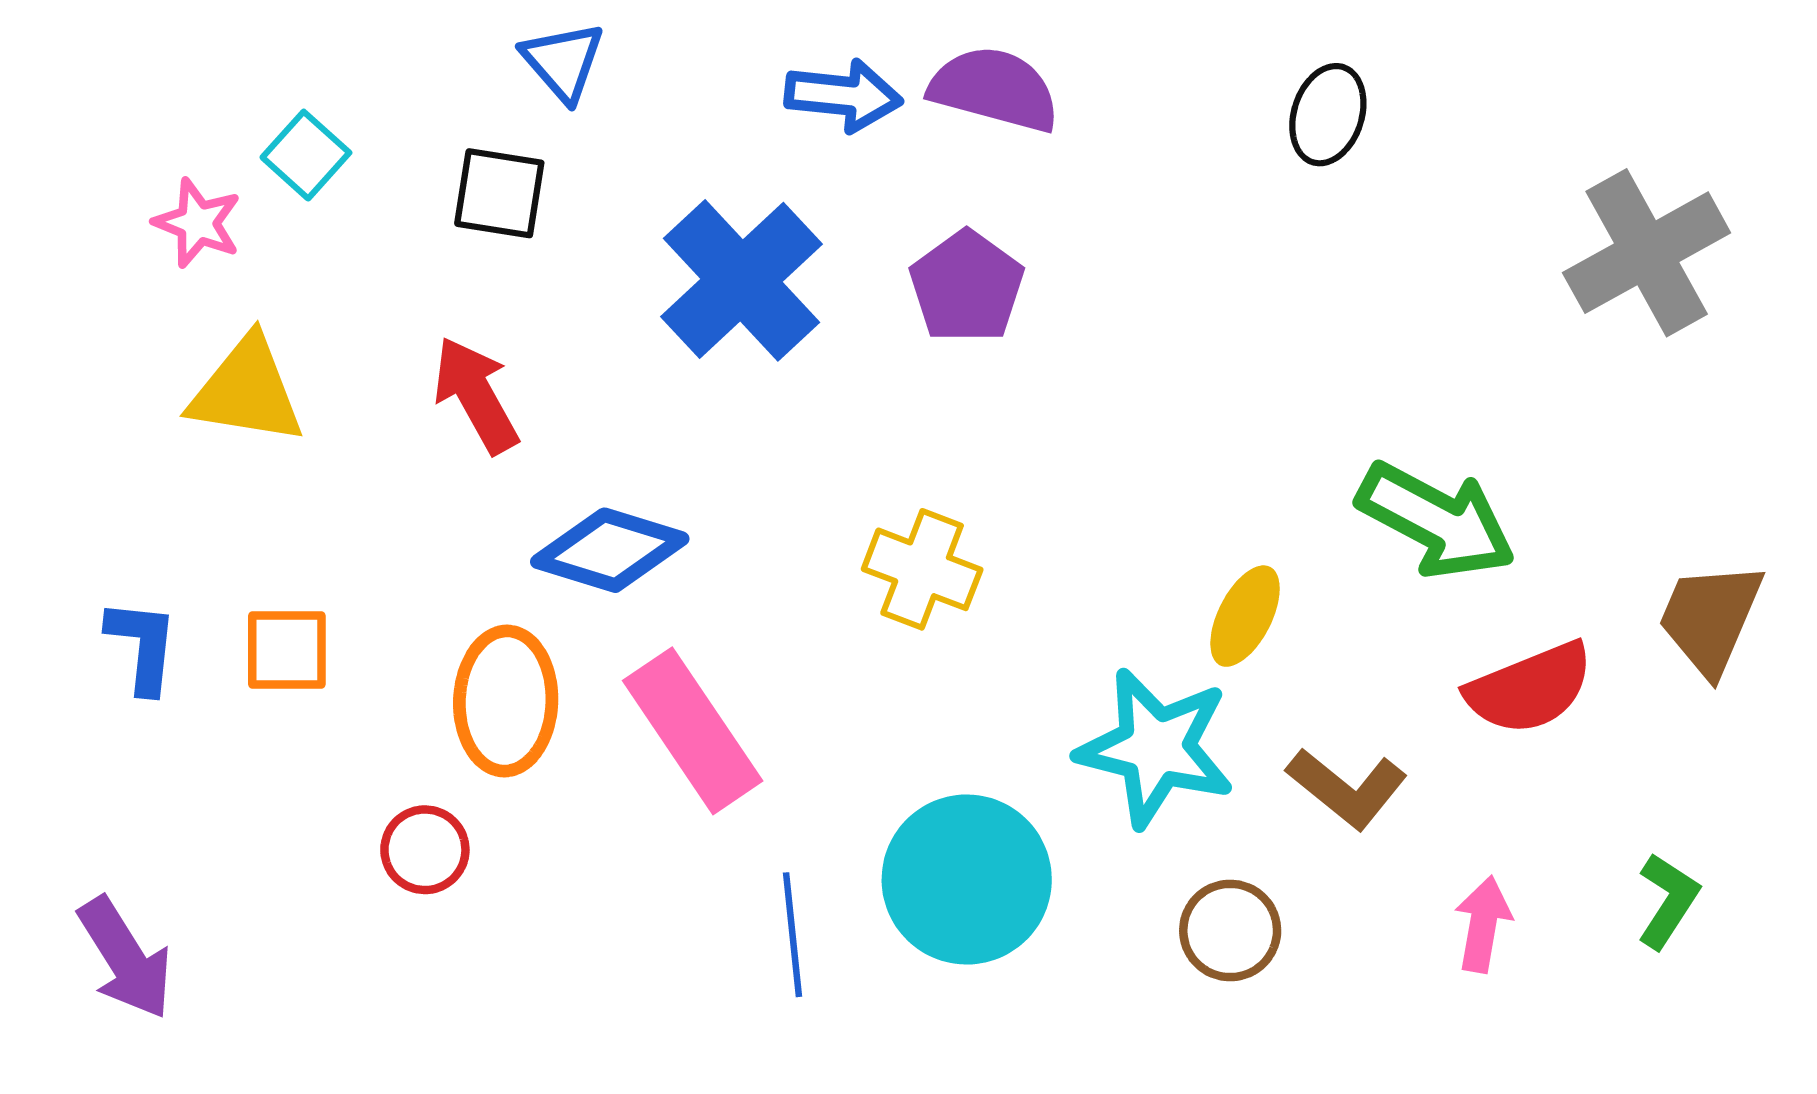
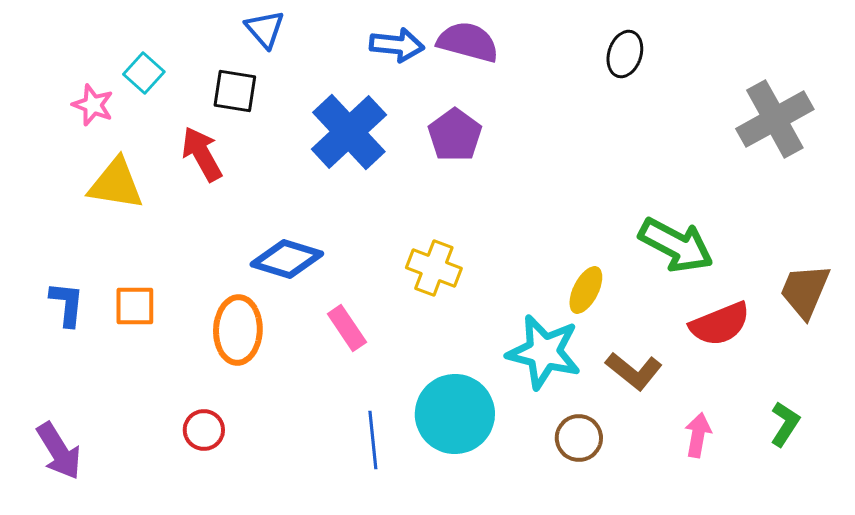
red arrow: (476, 395) -> (202, 154), moved
pink rectangle: (693, 731) -> (347, 328), moved, size x0.6
red circle: (425, 850) -> (204, 430), moved

